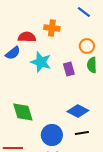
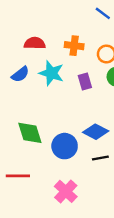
orange cross: (52, 28) -> (74, 46), moved
blue semicircle: (13, 53) -> (20, 74), moved
blue circle: (52, 135) -> (65, 146), moved

